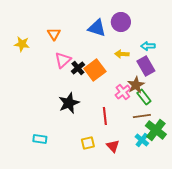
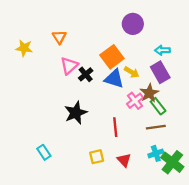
blue triangle: (97, 28) -> (114, 79), moved
yellow arrow: (122, 54) -> (132, 72), moved, turned -152
orange square: (95, 70) -> (112, 57), moved
green cross: (156, 130) -> (172, 162), moved
cyan rectangle: (40, 139) -> (44, 152), turned 48
cyan cross: (142, 140) -> (156, 153), turned 32

